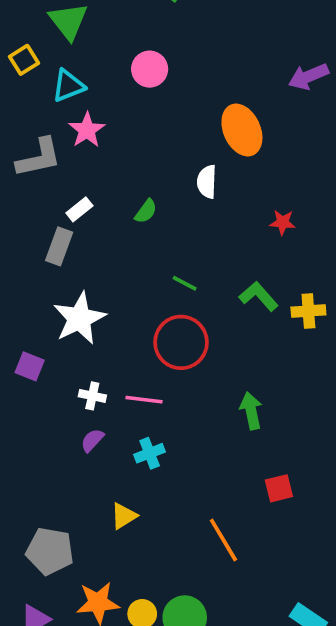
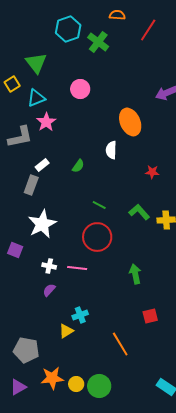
cyan cross: (150, 453) -> (80, 315), moved

